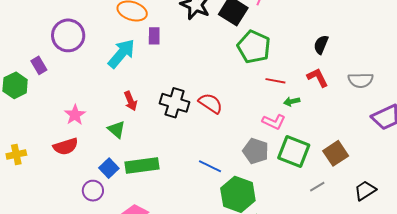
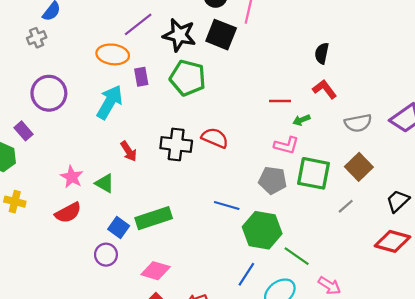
green pentagon: (254, 47) -> (188, 78), moved
gray semicircle: (361, 80) -> (358, 123), moved
green triangle: (116, 129) -> (105, 183), moved
yellow cross: (16, 154) -> (15, 202), moved, turned 36

